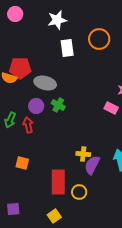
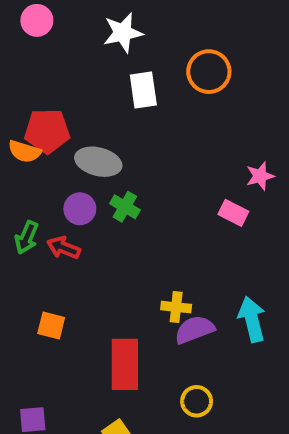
red arrow: (28, 125) -> (63, 248), turned -56
purple semicircle: (92, 165) -> (195, 330), turned 42
yellow circle: (79, 192) -> (197, 401), moved

